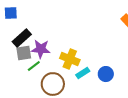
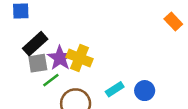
purple star: (41, 49) -> (60, 58), turned 30
yellow cross: (70, 59) -> (79, 58), moved

